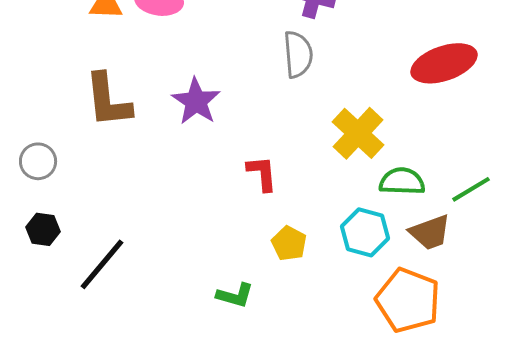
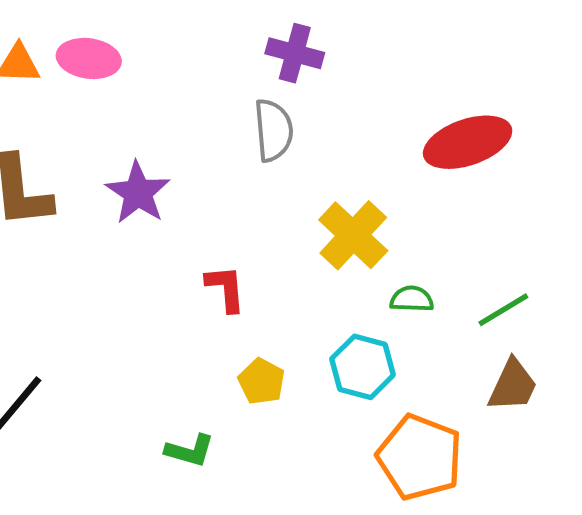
green semicircle: (402, 181) -> (412, 299), size x0.7
brown trapezoid: (430, 232) -> (513, 385), moved, turned -45

